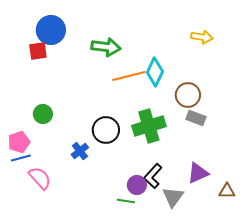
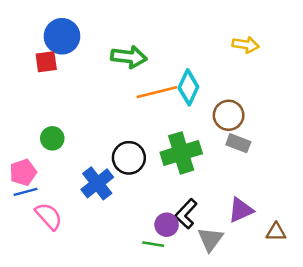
blue cross: (80, 151) -> (97, 183), size x1.5

